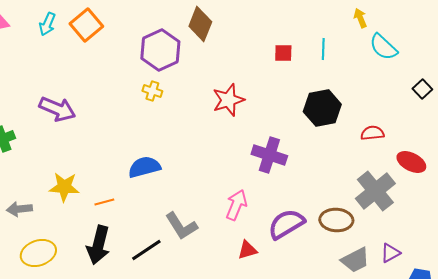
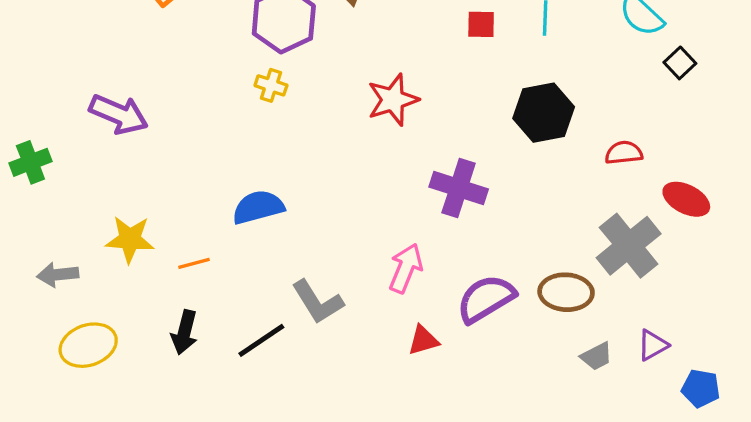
black square: (422, 89) -> (680, 63), moved
black arrow: (98, 245) -> (184, 332), size x0.7
gray trapezoid: (355, 260) -> (596, 356), size x0.7

